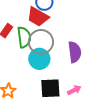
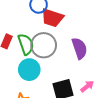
red trapezoid: (38, 17) -> (52, 18), moved
cyan circle: (39, 59) -> (29, 70), moved

